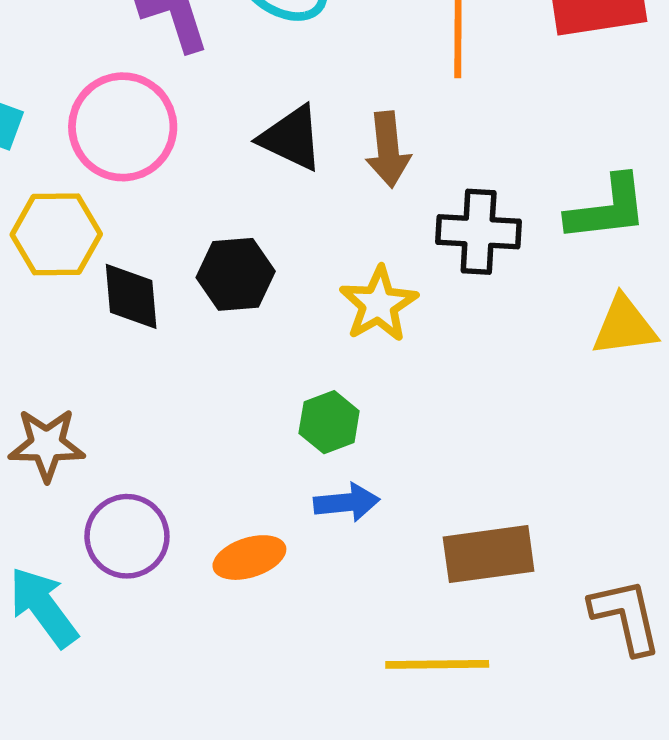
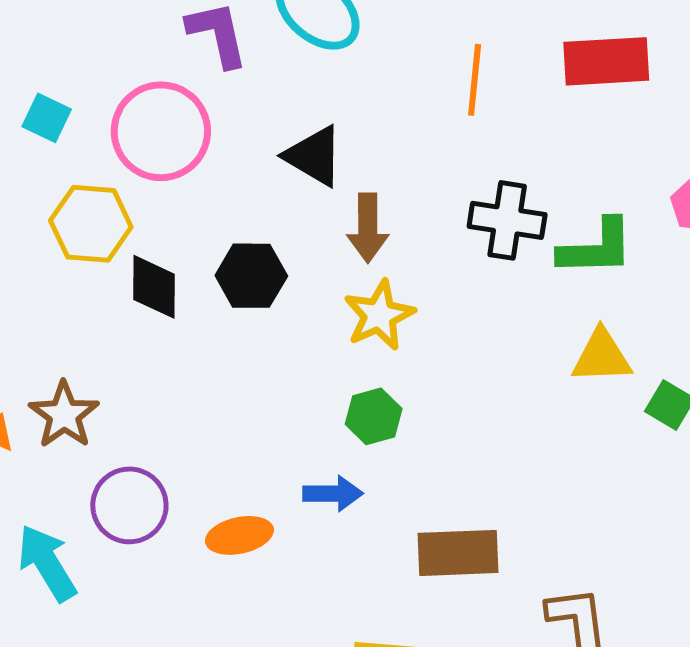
brown arrow: (388, 150) -> (368, 228), moved
black cross: (479, 232) -> (507, 220), moved
green hexagon: (329, 422) -> (374, 416), moved
brown star: (47, 445) -> (64, 415), turned 30

